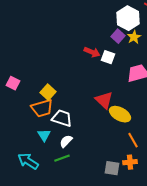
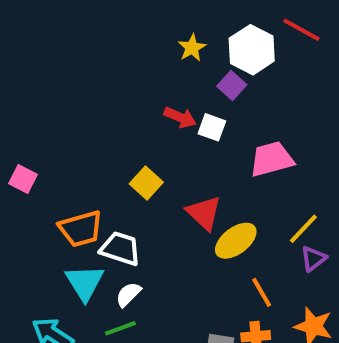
yellow star: (134, 37) -> (192, 48), moved
yellow square: (48, 92) -> (146, 183), moved
yellow ellipse: (120, 114) -> (236, 241), turned -65
cyan triangle: (44, 135) -> (85, 282), size x1.5

